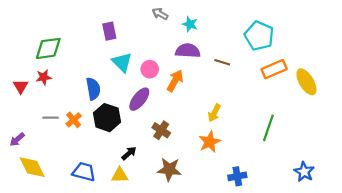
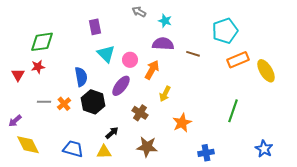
cyan pentagon: (259, 36) -> (225, 31), turned 30
yellow arrow: (214, 113) -> (165, 94), moved

